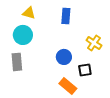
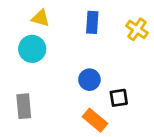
yellow cross: (94, 43) -> (137, 29), moved
gray rectangle: (17, 62) -> (24, 106), moved

